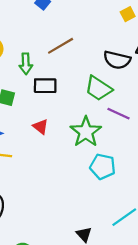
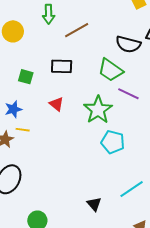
green arrow: (26, 64) -> (49, 14), moved

